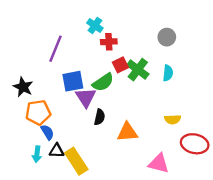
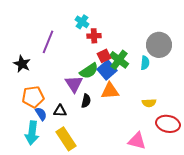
gray circle: (167, 37) -> (159, 45), moved, size x1.6
blue square: (73, 81) -> (107, 70), moved, turned -30
black star: (23, 87) -> (22, 64), moved
orange triangle: (127, 132) -> (110, 91), moved
black triangle: (57, 151) -> (60, 111), moved
cyan arrow: (37, 154) -> (32, 133), size x1.6

